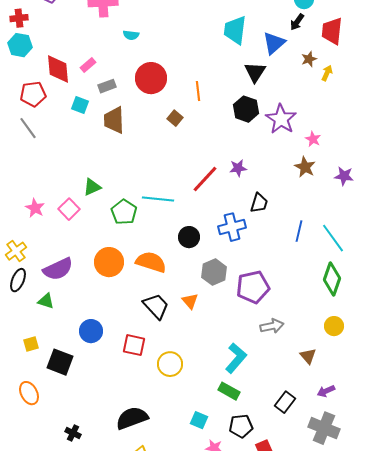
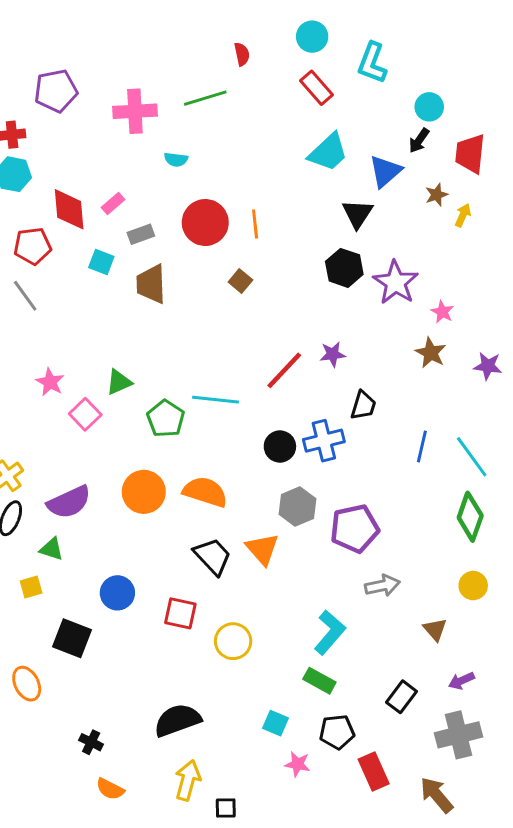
cyan trapezoid: (235, 30) -> (328, 152), turned -140
orange line: (198, 91) -> (255, 224), moved
pink star: (35, 208) -> (50, 382), moved
black circle: (189, 237) -> (280, 446), moved
orange triangle: (190, 301) -> (262, 549), size x1.4
yellow square: (31, 344) -> (31, 587), moved
gray cross: (324, 428) -> (459, 735), turned -36

